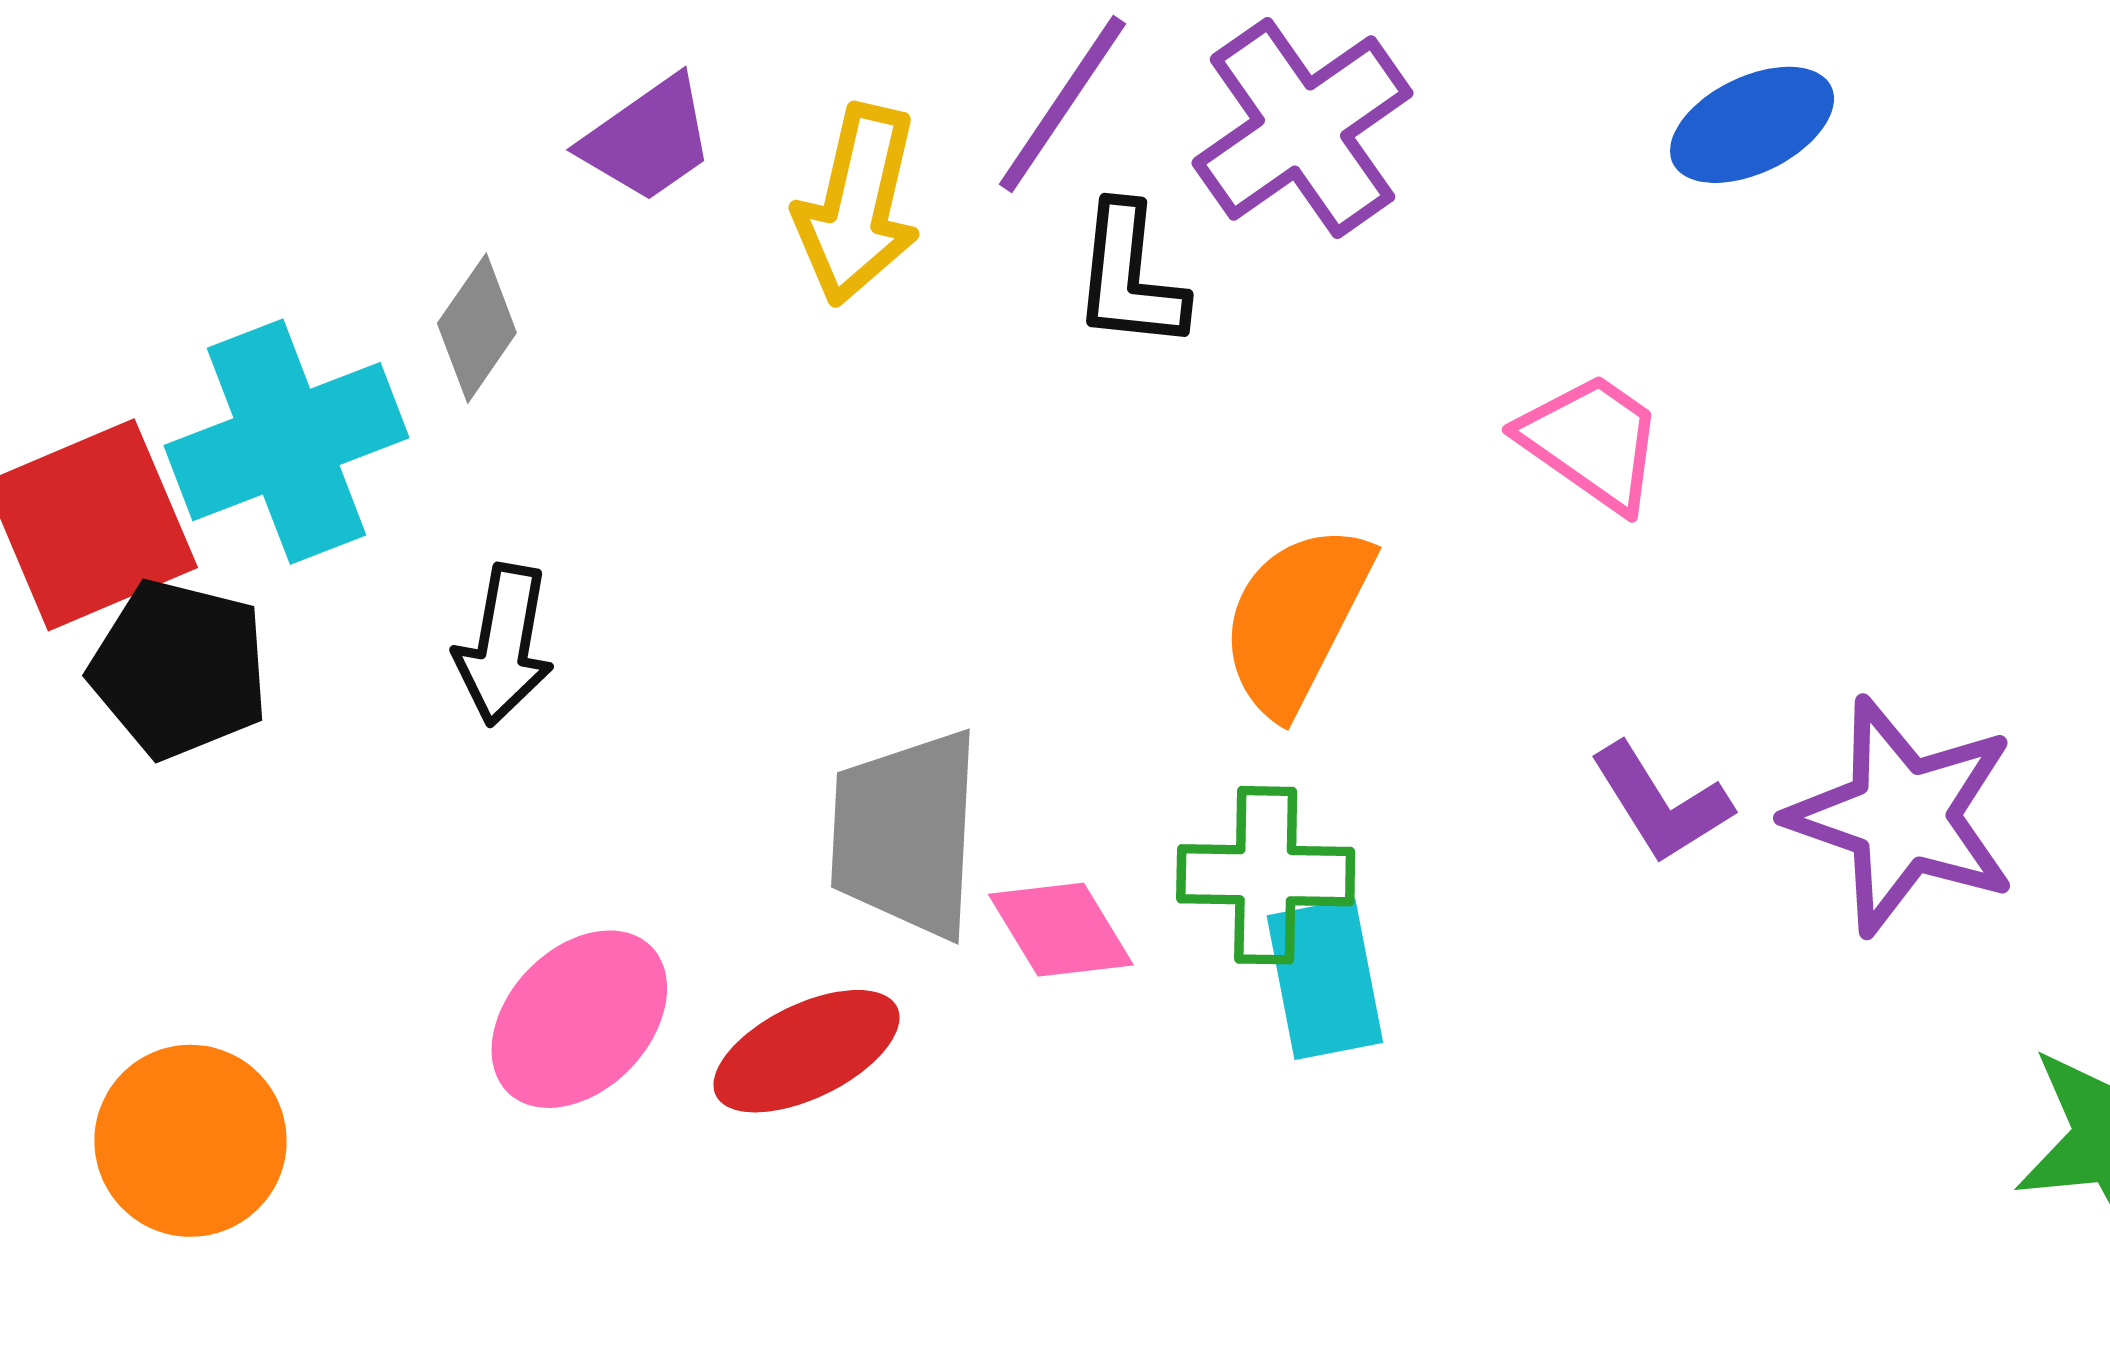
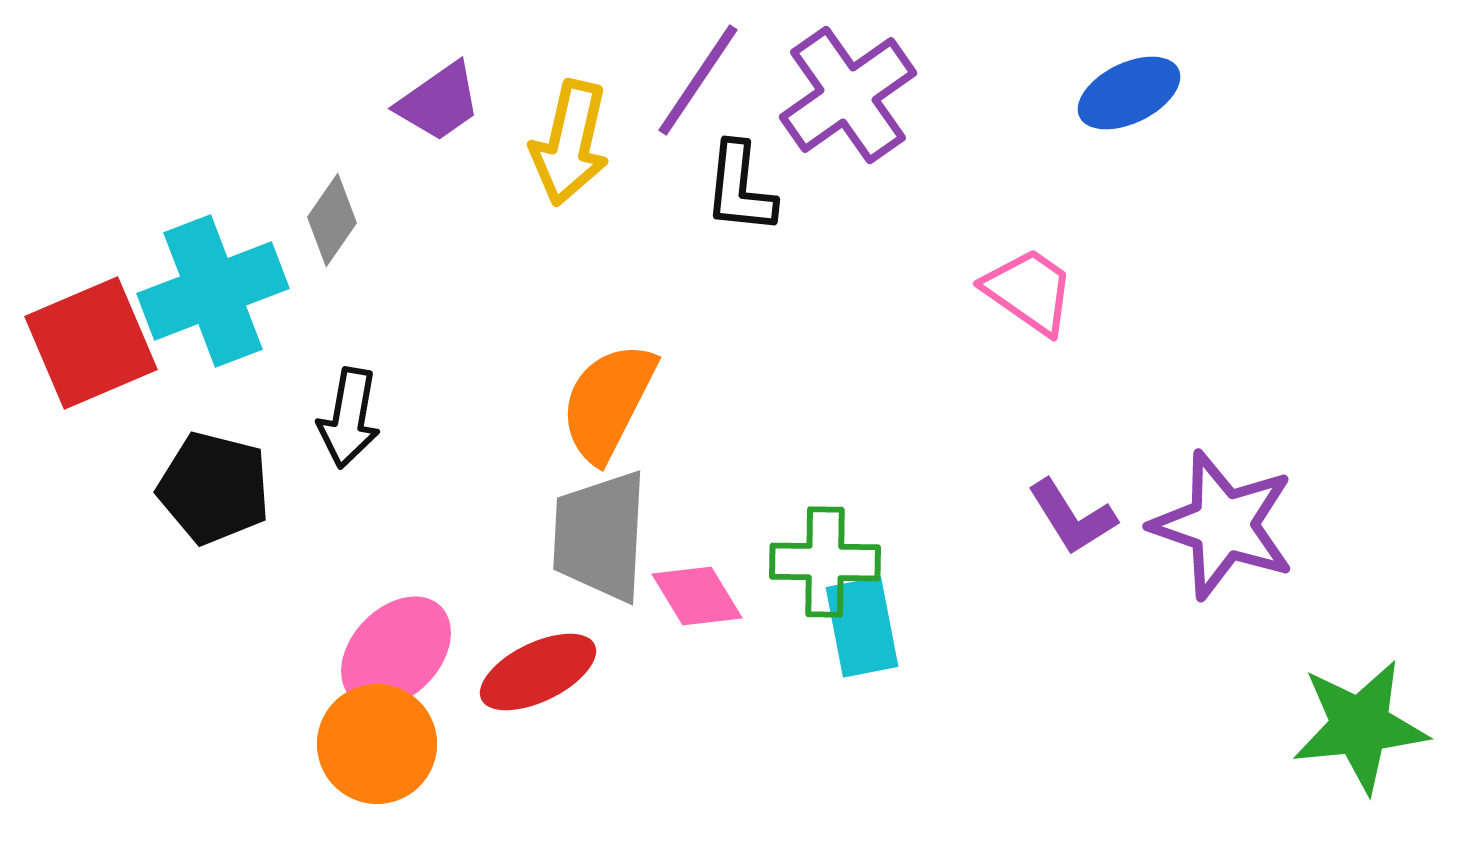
orange semicircle: (1296, 619) -> (608, 402), moved
black pentagon: (179, 669) -> (214, 488), moved
orange circle: (191, 1141) -> (377, 744), moved

